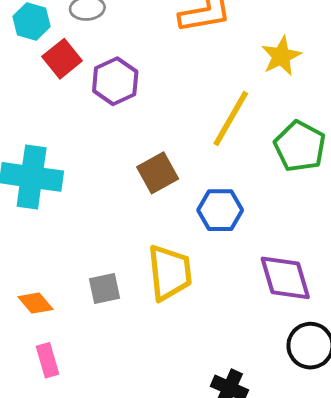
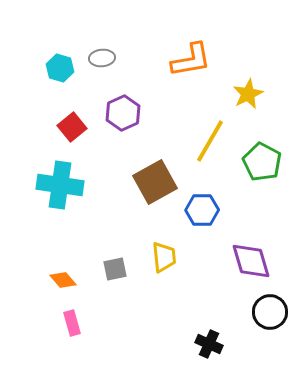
red square: (62, 59) -> (72, 127), moved
brown square: (158, 173) -> (155, 182), size x1.4
yellow trapezoid: (170, 273) -> (164, 257), size x0.7

